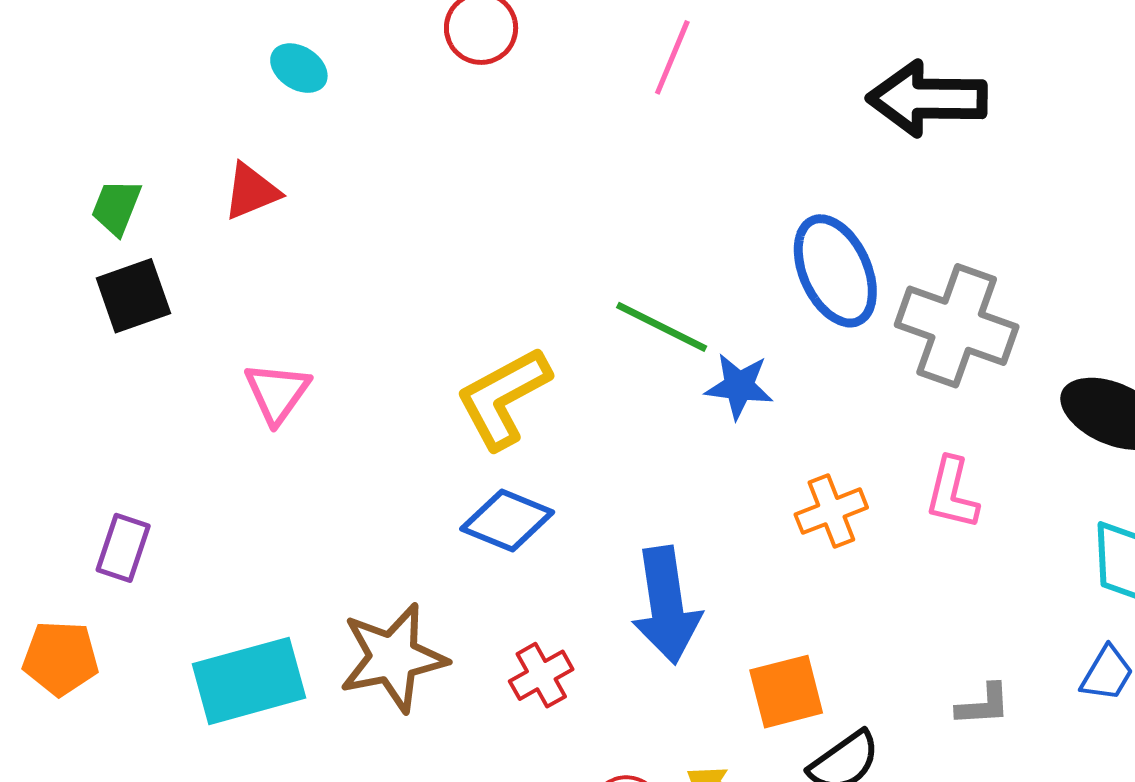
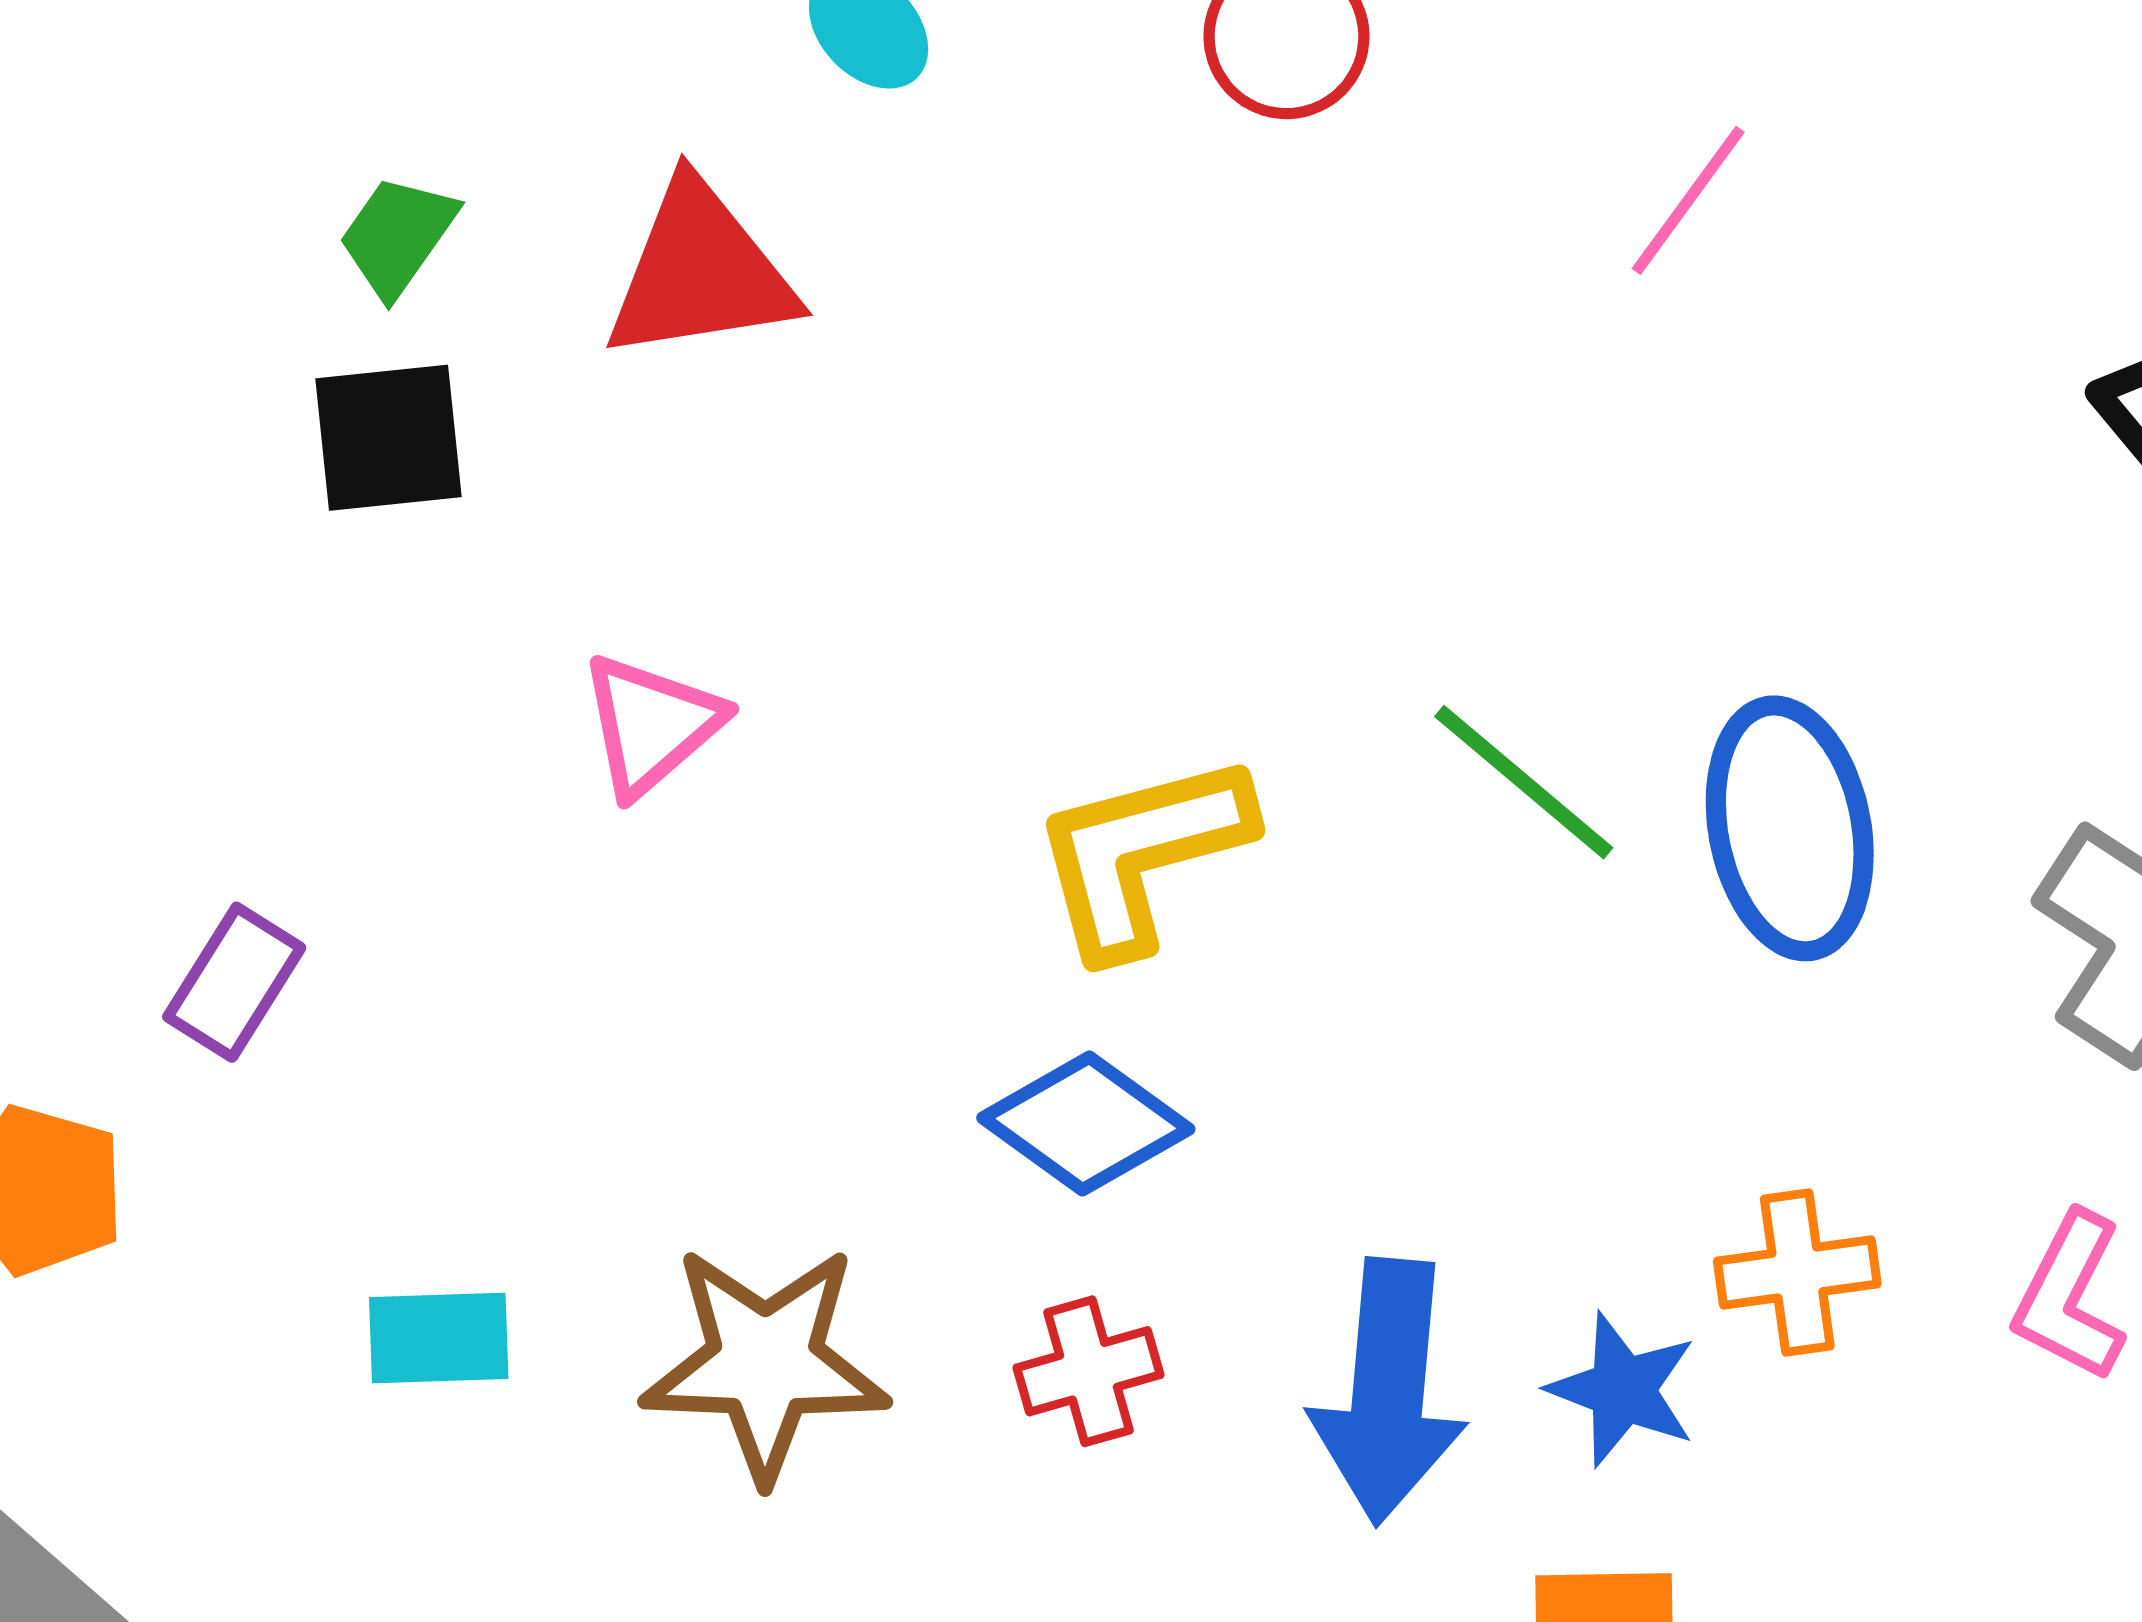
red triangle: (251, 191) -> (700, 272), size x1.5
blue ellipse: (835, 271) -> (1790, 828), moved
blue star: (739, 386) -> (1623, 1390), moved
red cross: (541, 675) -> (1089, 1371), moved
cyan rectangle: (249, 681) -> (439, 1338), size x0.6

